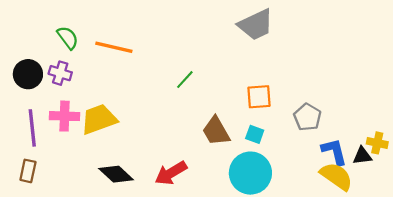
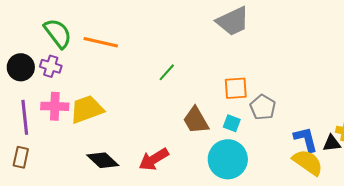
green semicircle: (68, 38) -> (58, 33), size x1.4
gray pentagon: (307, 117) -> (263, 107), moved

